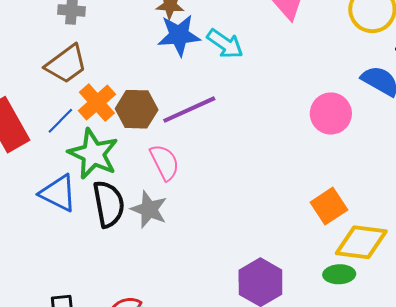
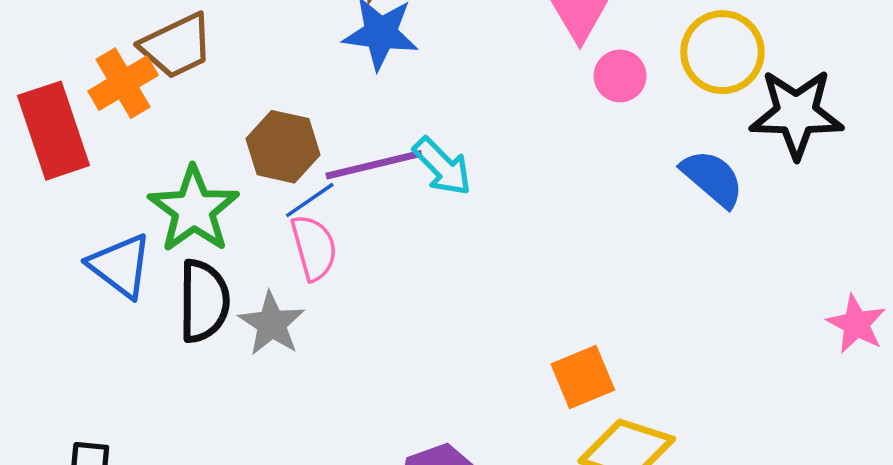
cyan arrow: (225, 44) -> (442, 166), moved
orange cross: (97, 103) -> (123, 83), moved
pink circle: (331, 113) -> (620, 76), moved, size x0.7
blue line: (60, 121) -> (310, 200), moved

